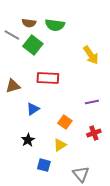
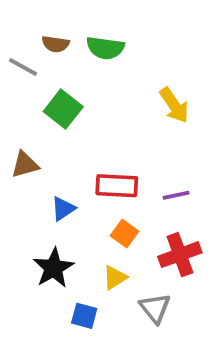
green square: (33, 45) -> (63, 109), moved
red rectangle: (48, 78) -> (117, 186), moved
red cross: (94, 133) -> (180, 255), size x1.5
black star: (28, 140) -> (54, 268), size x1.5
gray triangle: (81, 174) -> (155, 308), moved

